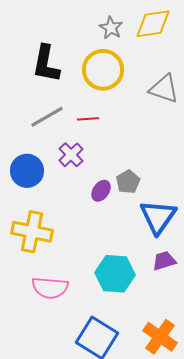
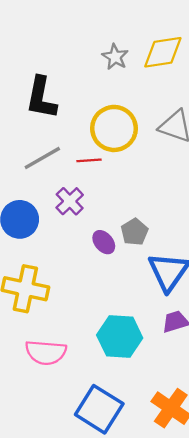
yellow circle: (103, 70) -> (114, 128), moved
purple ellipse: (101, 191) -> (104, 242), turned -75

